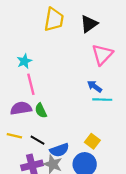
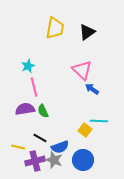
pink triangle: (102, 55) -> (82, 70), moved, turned -30
cyan line: (102, 100) -> (99, 121), moved
yellow line: (14, 136) -> (18, 147), moved
yellow square: (92, 141) -> (85, 130), moved

